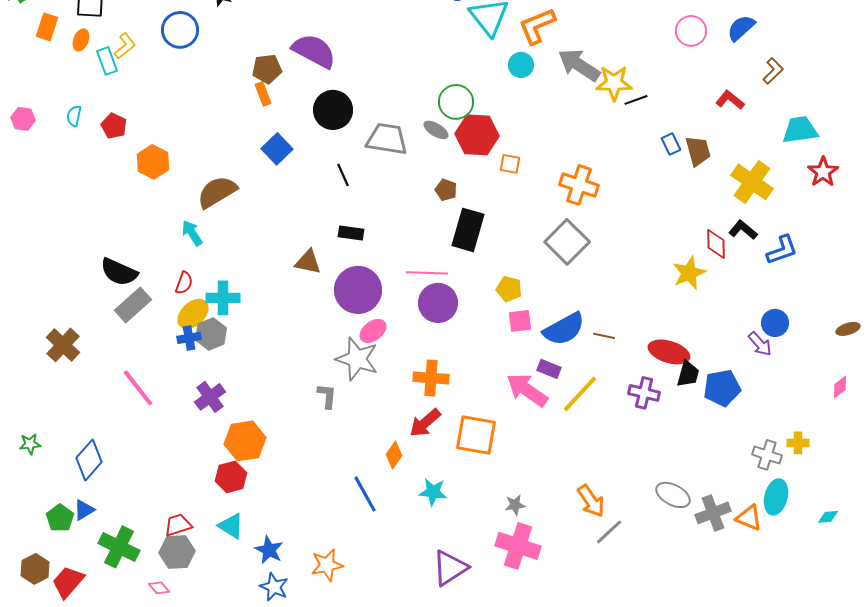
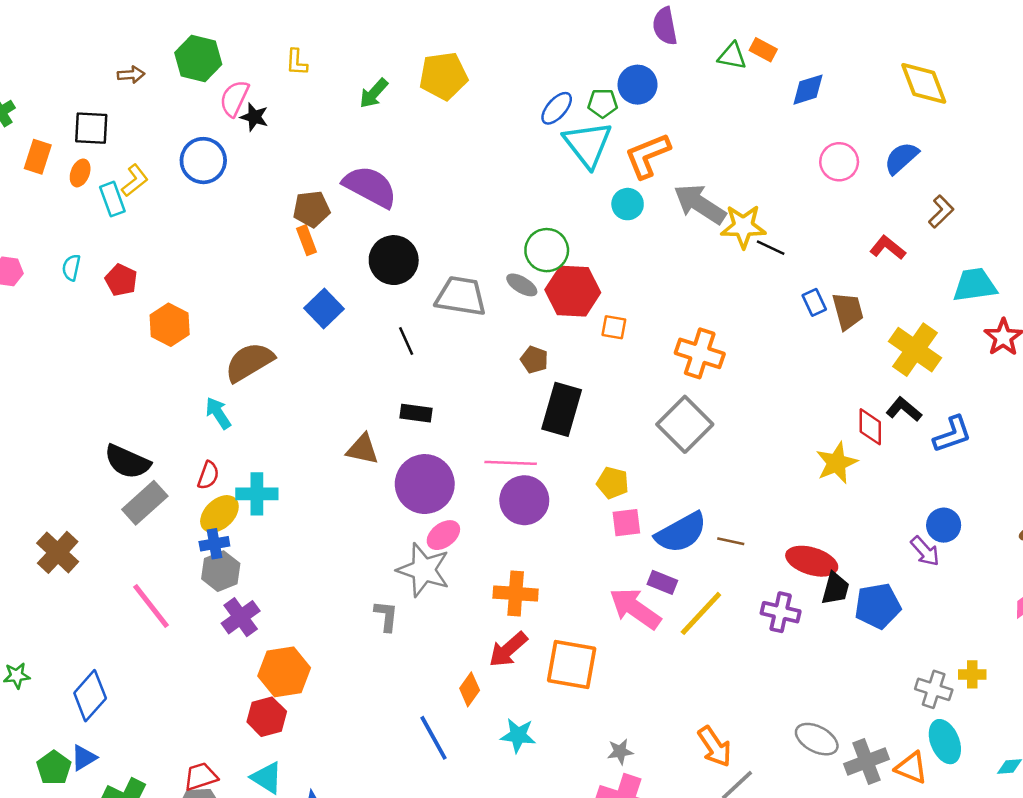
black line: (636, 100) -> (771, 248), turned 45
gray hexagon: (211, 334) -> (221, 571), moved
cyan ellipse: (776, 497) -> (945, 742), turned -36

